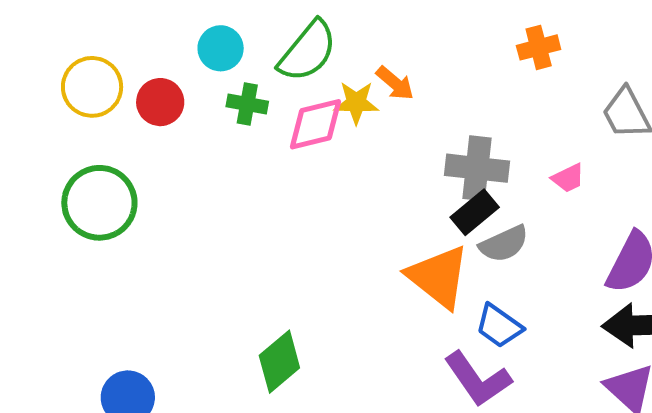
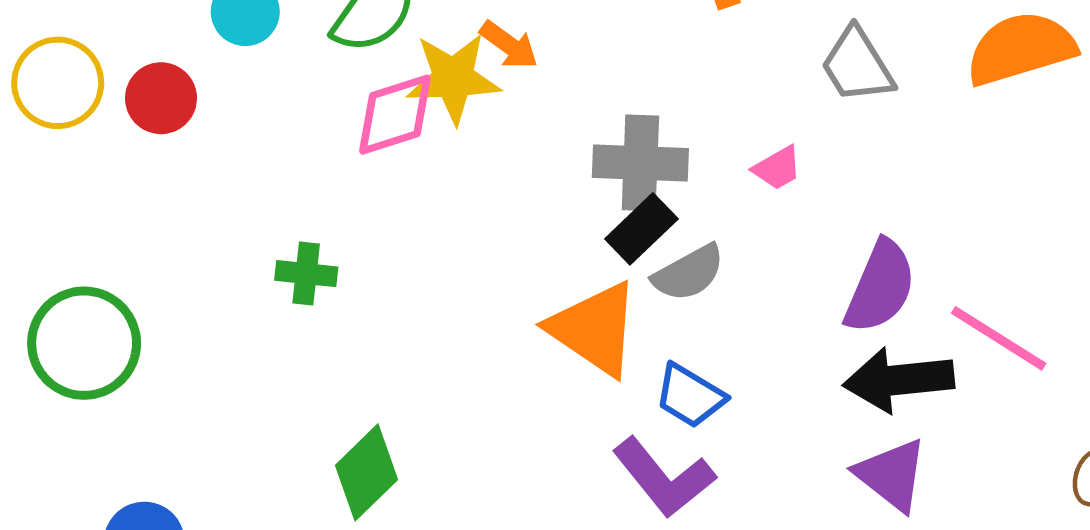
yellow star: (356, 103) -> (453, 78), size x1.4
green cross: (247, 104) -> (306, 274), moved
green circle: (99, 203) -> (84, 343), moved

